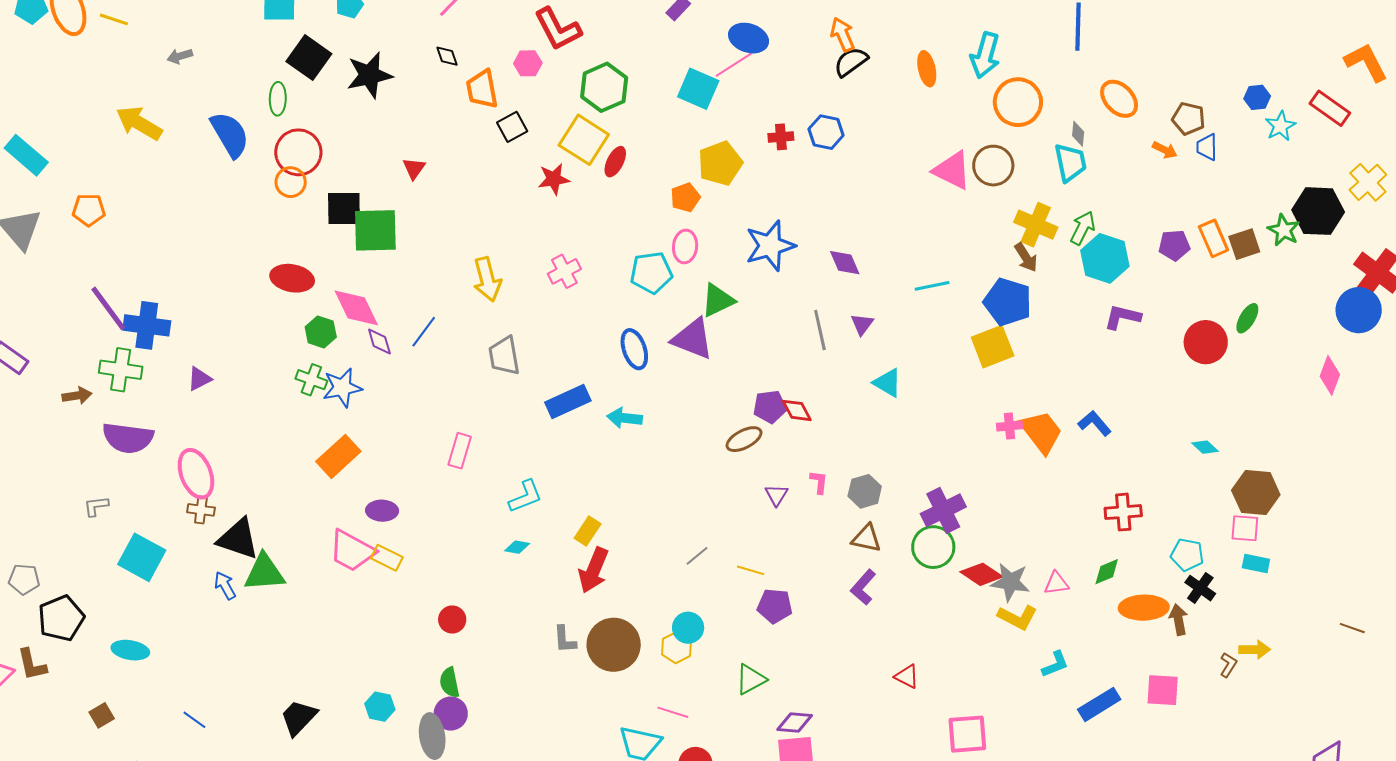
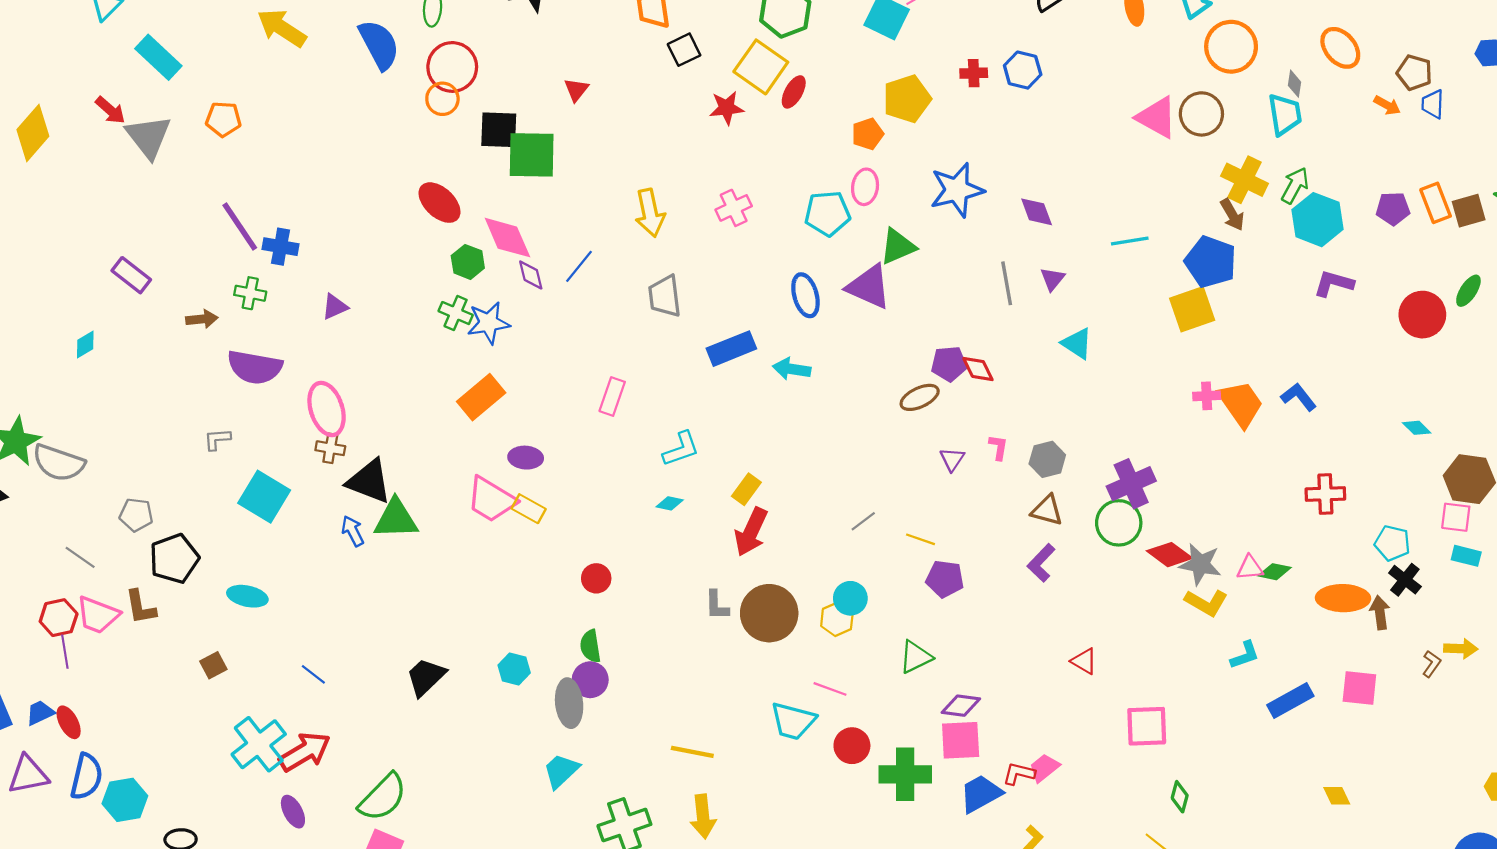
red ellipse: (292, 278) -> (440, 203), turned 30
blue cross: (147, 325) -> (281, 247), size x0.7
green cross: (121, 370) -> (250, 293), size x0.7
green diamond: (1107, 572) -> (1274, 572), moved, turned 32

